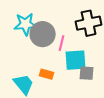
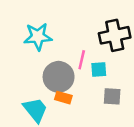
gray circle: (43, 34) -> (59, 77), moved
cyan square: (76, 60) -> (99, 70), moved, size x0.6

